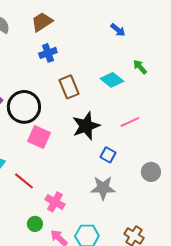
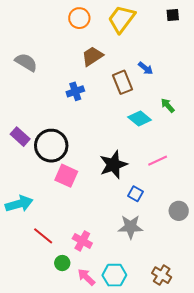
brown trapezoid: (42, 22) -> (92, 56), moved
brown rectangle: (69, 87) -> (122, 82), moved
red line: (24, 181) -> (43, 236), moved

